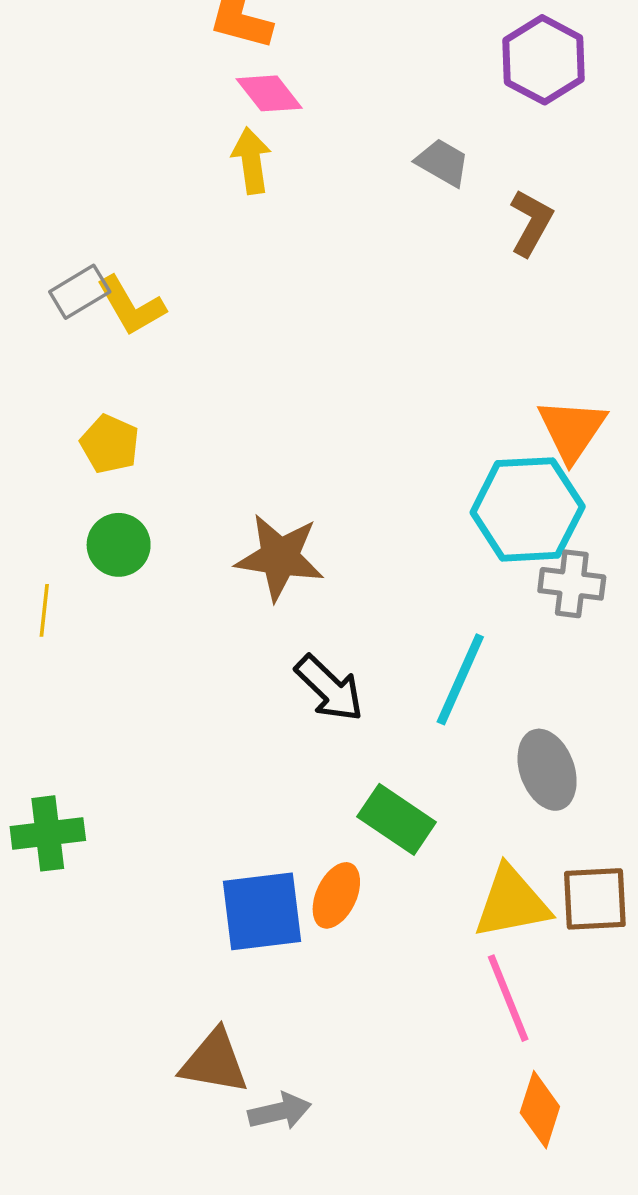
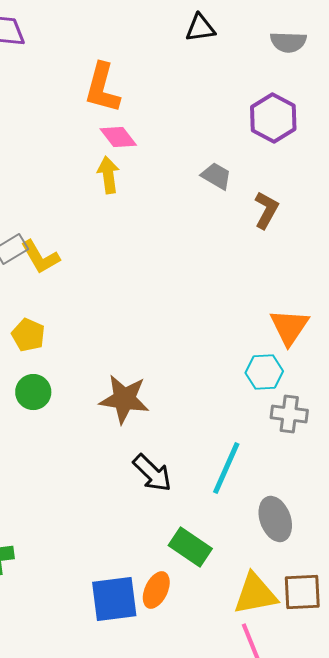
cyan hexagon: (528, 509) -> (264, 372), size x0.6

